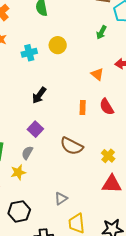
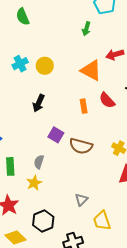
yellow circle: (58, 45) -> (45, 66), moved
orange triangle: (97, 74) -> (91, 70), size x1.6
purple square: (35, 129) -> (56, 135), moved

